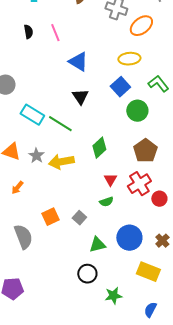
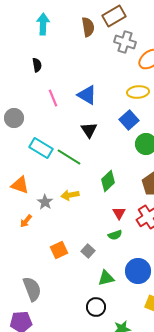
pink line: (55, 33) -> (53, 98), moved
gray star: (36, 156) -> (45, 202), moved
yellow arrow: (61, 162) -> (70, 195), size x0.7
gray semicircle: (23, 237) -> (32, 289), moved

